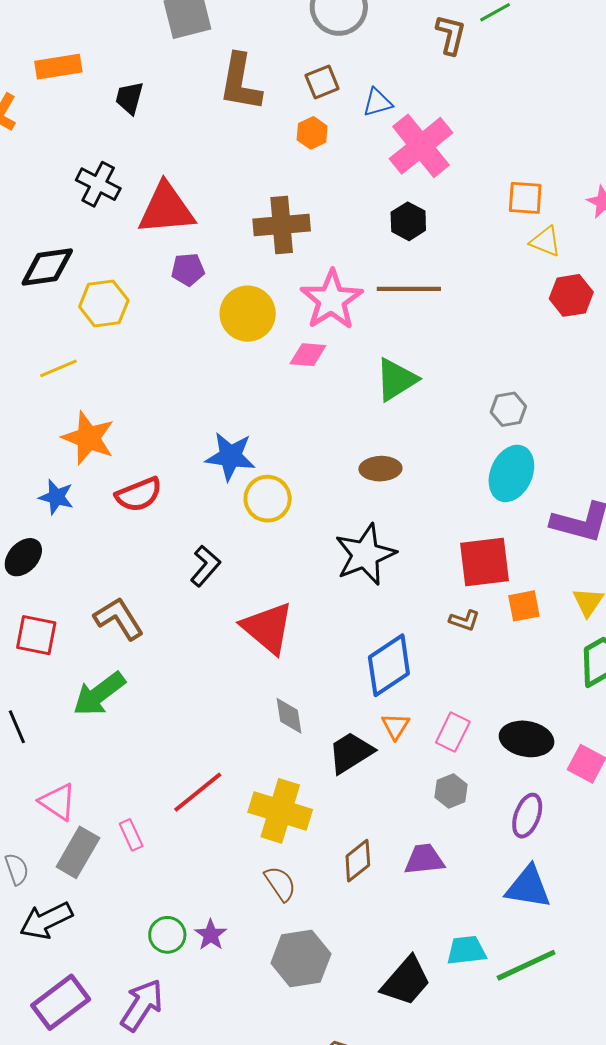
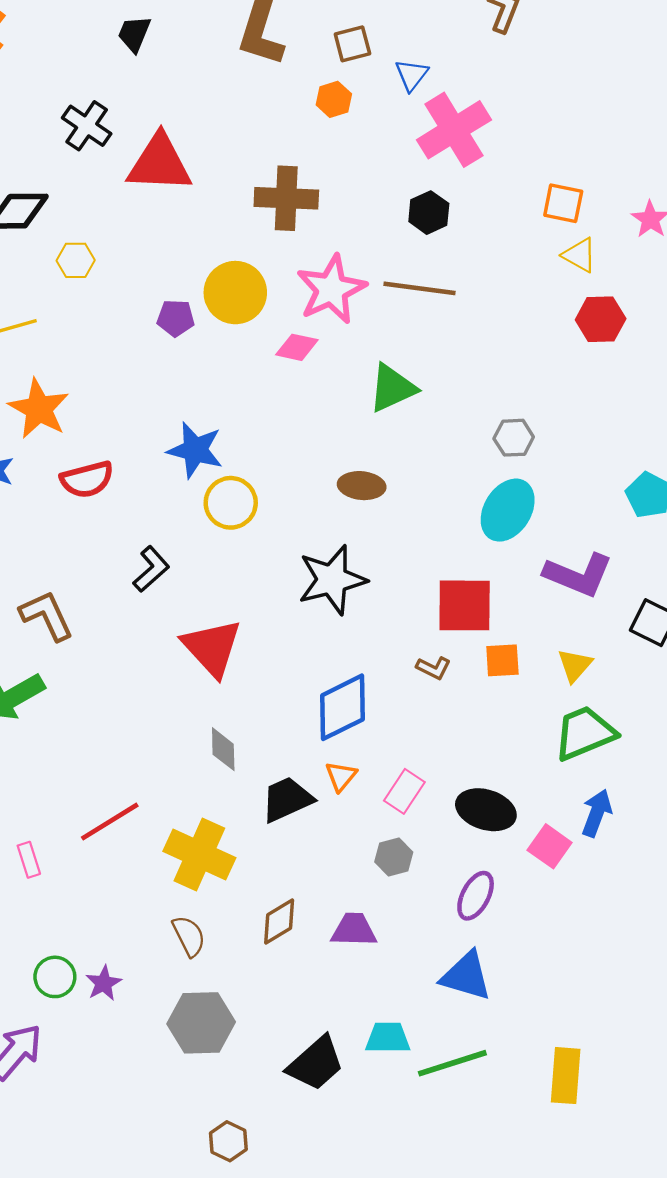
blue triangle: (377, 102) -> (412, 75), turned -44
purple pentagon: (188, 269) -> (176, 318), moved
yellow hexagon: (104, 304) -> (76, 260), size x0.7

